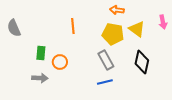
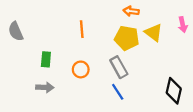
orange circle: (60, 62) -> (81, 69), moved
black diamond: (142, 62) -> (174, 91), moved
blue line: (105, 82) -> (118, 92), turned 70

